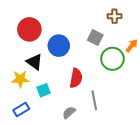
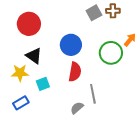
gray square: (95, 37) -> (94, 13), moved, turned 35
blue circle: (59, 46) -> (71, 45), moved
gray semicircle: (69, 112) -> (77, 108), moved

